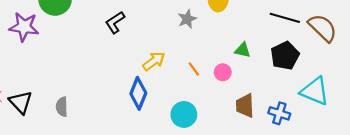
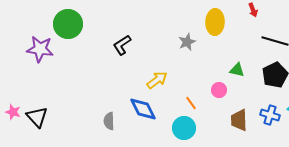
orange line: (194, 69) -> (191, 103), moved
blue diamond: (138, 93) -> (143, 109), turned -48
gray semicircle: (62, 107) -> (109, 121), moved
blue cross: (279, 113) -> (270, 115), moved

